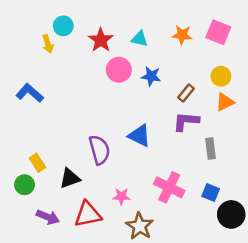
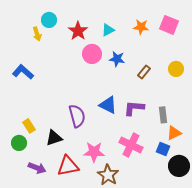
cyan triangle: (140, 39) -> (108, 30), turned -40
yellow circle: (221, 76) -> (176, 69), moved
orange triangle: (225, 102) -> (174, 133), moved
purple L-shape: (186, 121) -> (134, 108), moved
pink star: (121, 196) -> (94, 152), size x1.5

